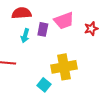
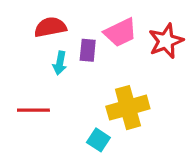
red star: (91, 29) -> (166, 41), size x1.5

